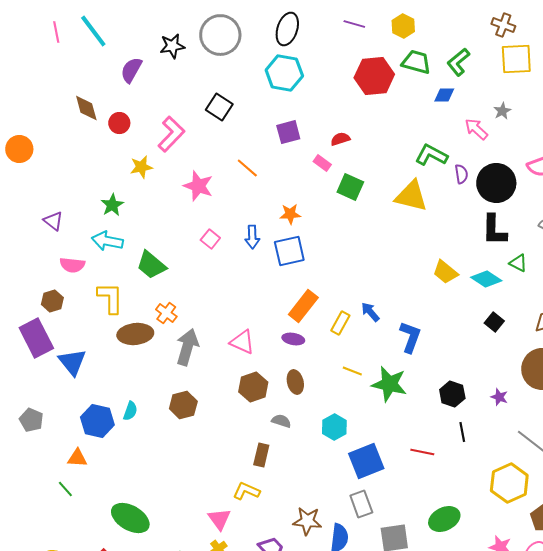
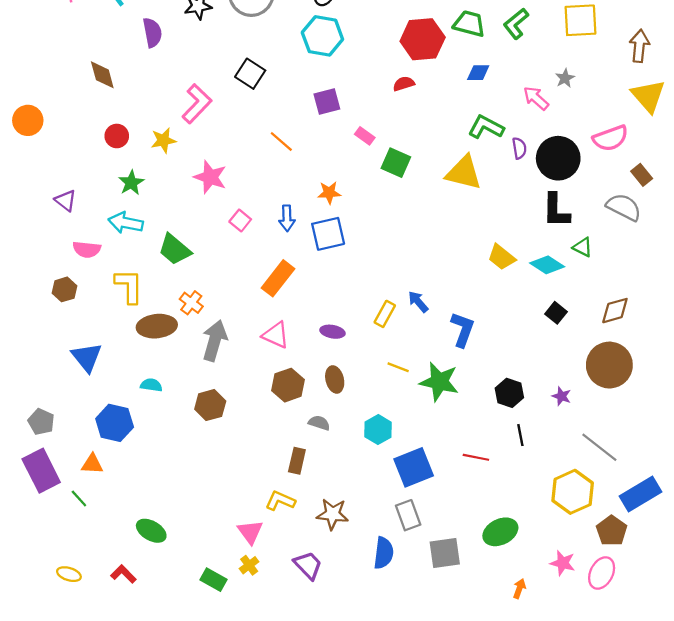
purple semicircle: (131, 70) -> (152, 33), turned 140
blue diamond: (444, 95) -> (478, 73), moved
red circle: (119, 123) -> (117, 136), moved
red semicircle: (340, 139) -> (404, 84), moved
pink star: (198, 186) -> (210, 177), moved
orange rectangle: (303, 306) -> (278, 278), moved
purple rectangle: (36, 338) -> (41, 471), moved
cyan semicircle: (130, 411) -> (151, 385), moved, turned -102
green ellipse: (130, 518) -> (151, 531), size x0.7
brown star: (307, 521) -> (332, 514), moved

